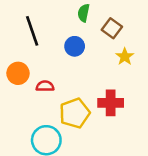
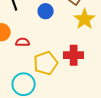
yellow star: (125, 57) -> (85, 19), size x1.5

